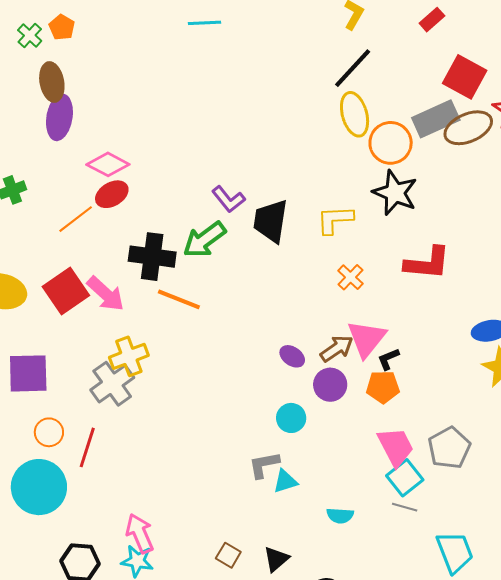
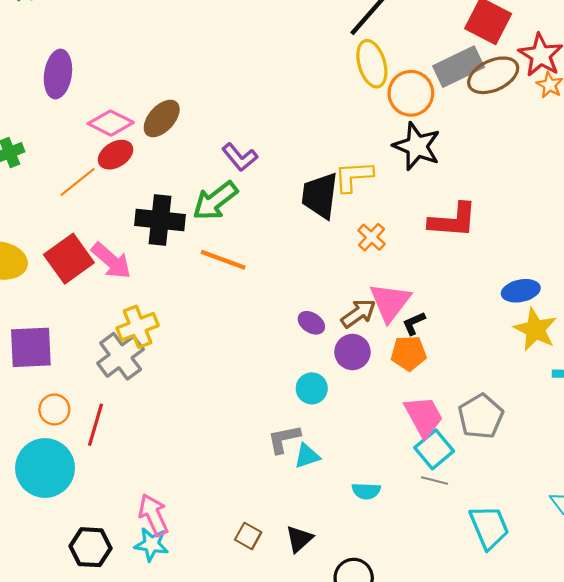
brown ellipse: (52, 82) -> (162, 118), moved, turned 54
black trapezoid: (271, 221) -> (320, 195), moved
orange line: (179, 299) -> (223, 260), moved

